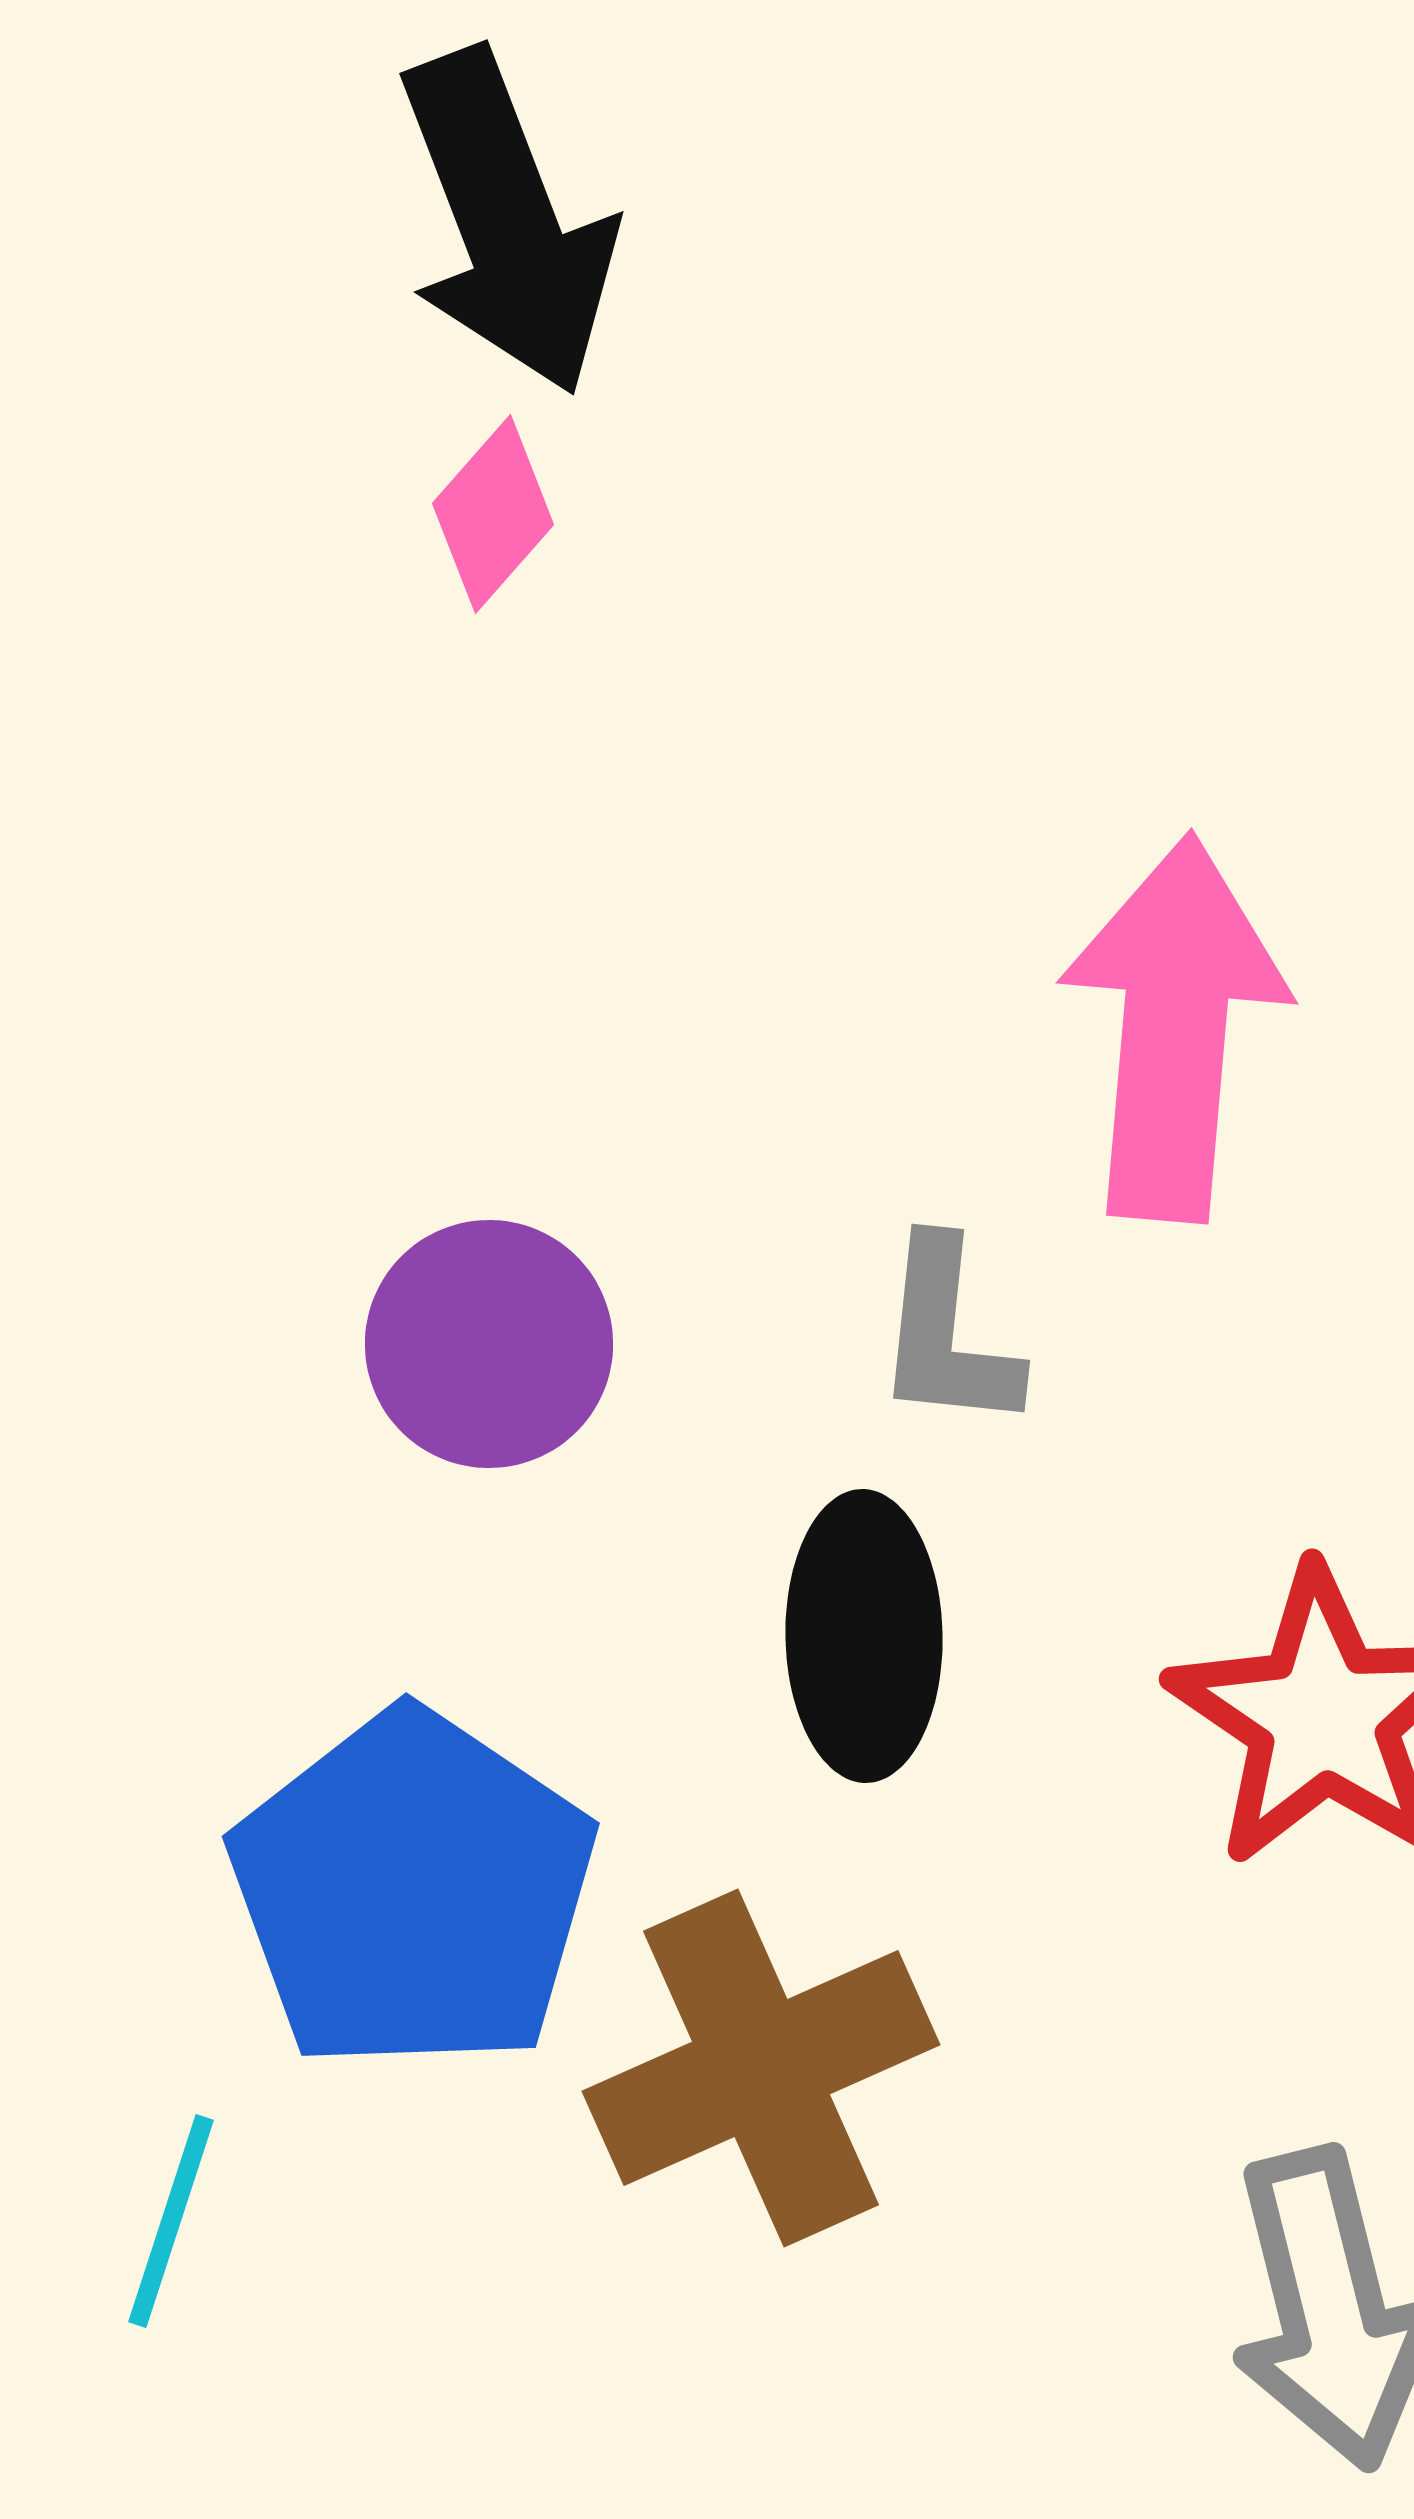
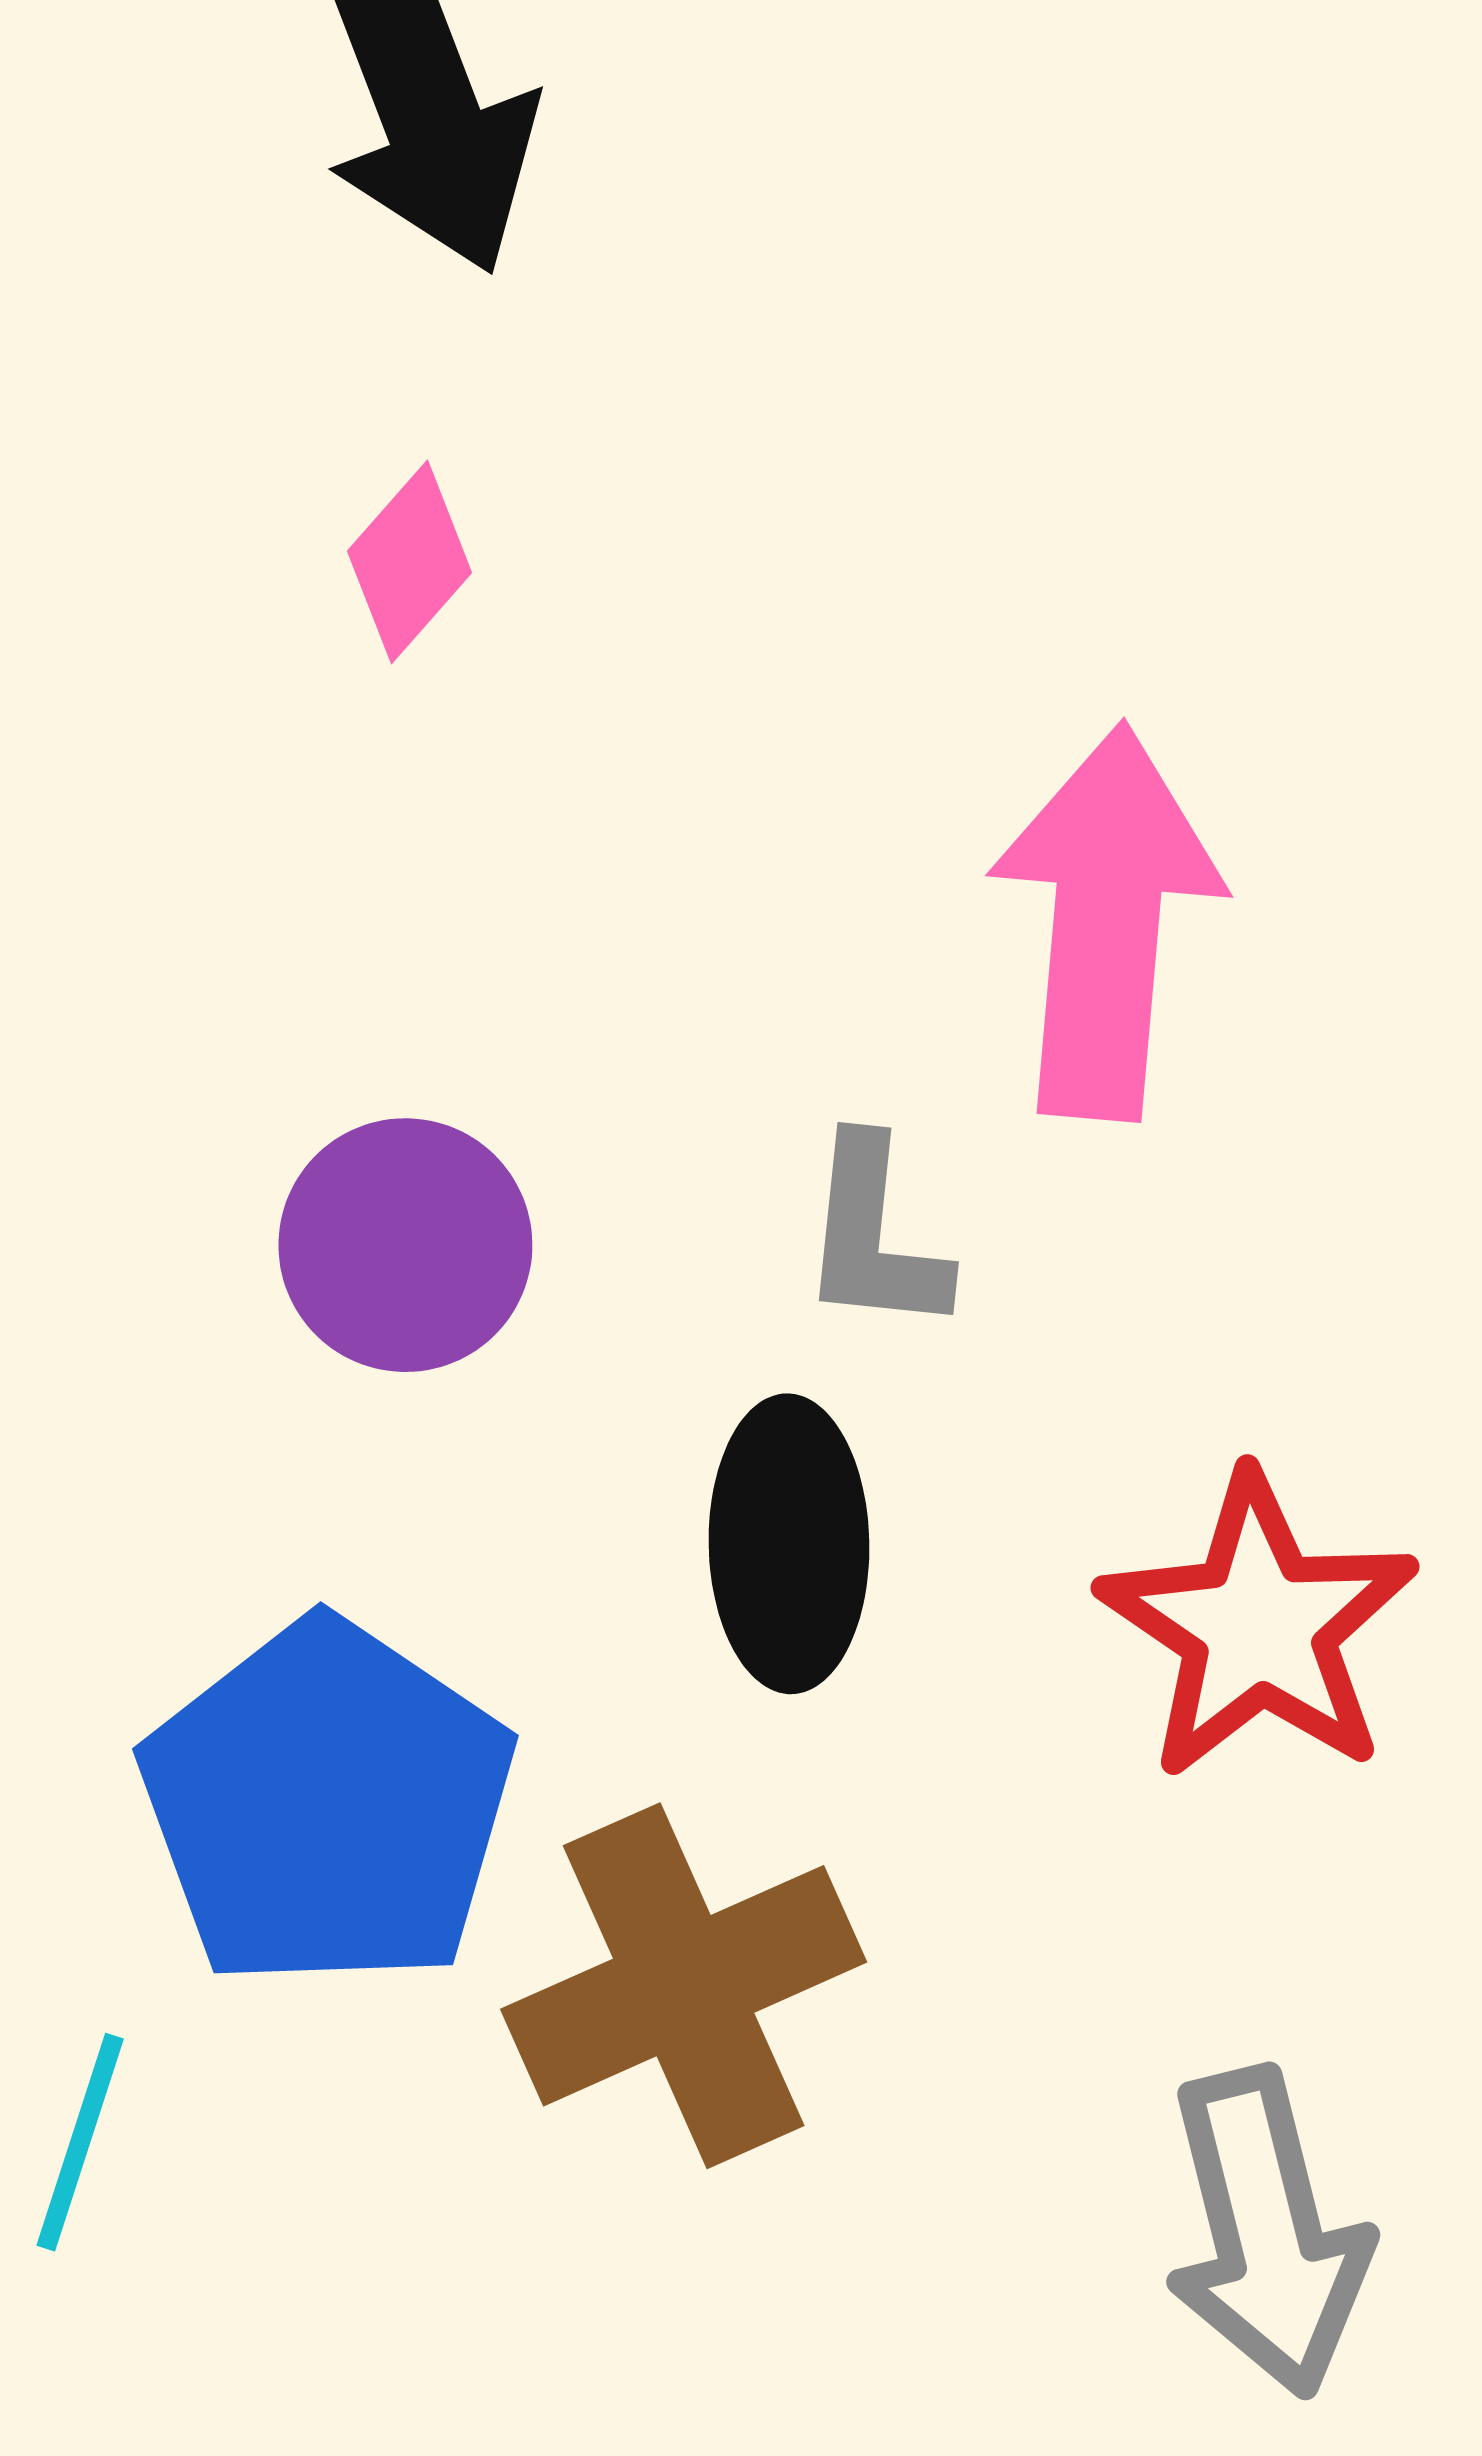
pink diamond: (493, 514) -> (409, 562), moved

